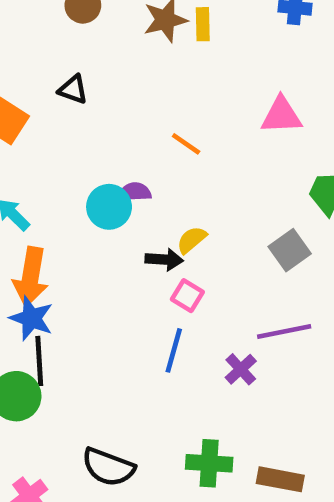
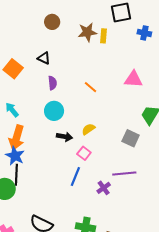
purple semicircle: (135, 192) -> (52, 83), moved, turned 80
gray square: (290, 250) -> (131, 138), turned -36
black arrow: (164, 260) -> (65, 137), moved

